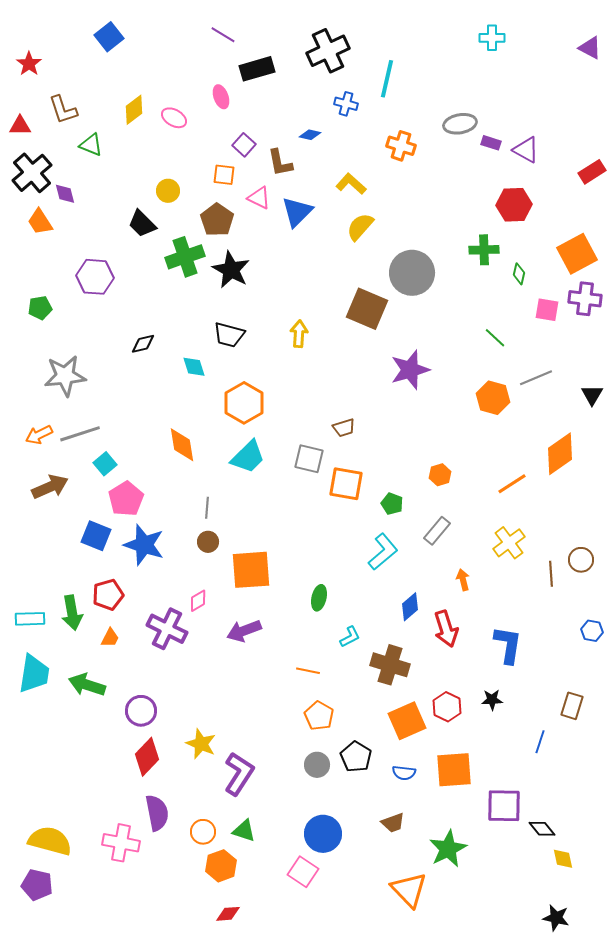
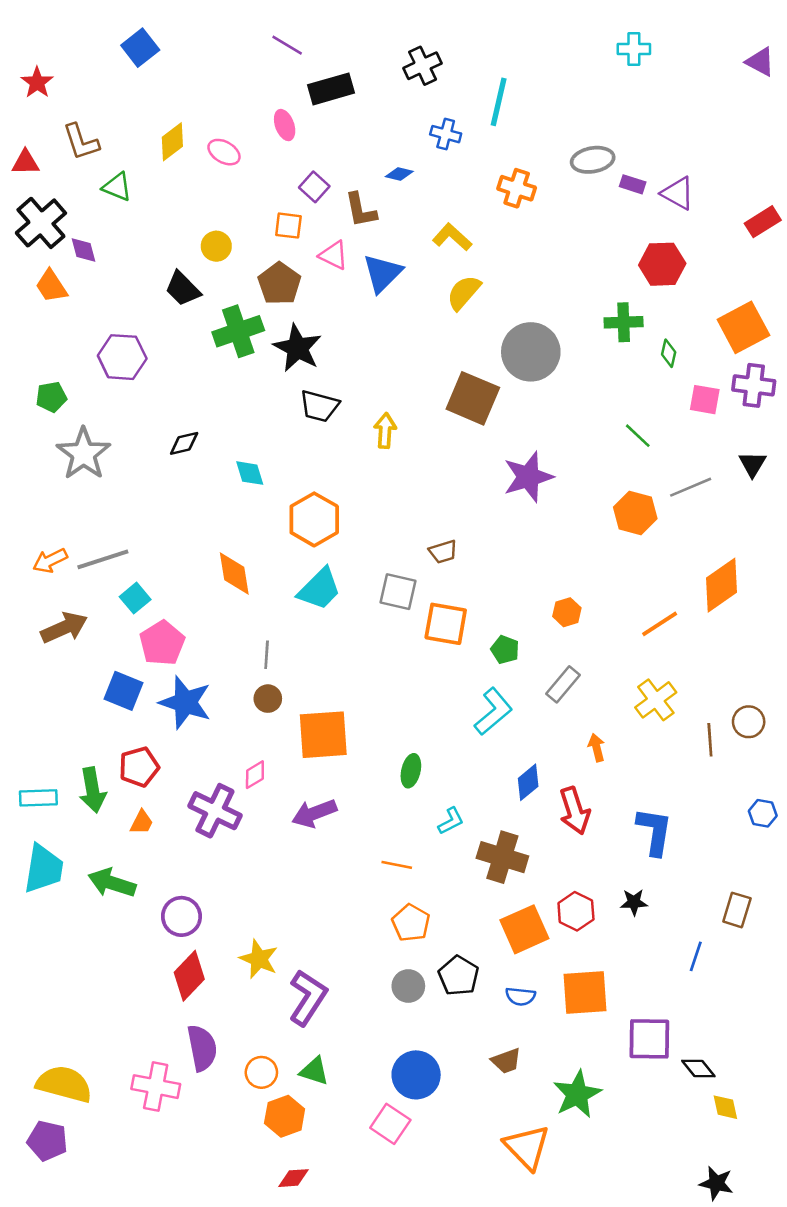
black cross: (328, 51) -> (423, 66), size x0.7
black trapezoid: (229, 335) -> (319, 406), moved
gray star: (65, 376) -> (84, 454), moved, turned -30
black triangle: (592, 395) -> (752, 464), moved

